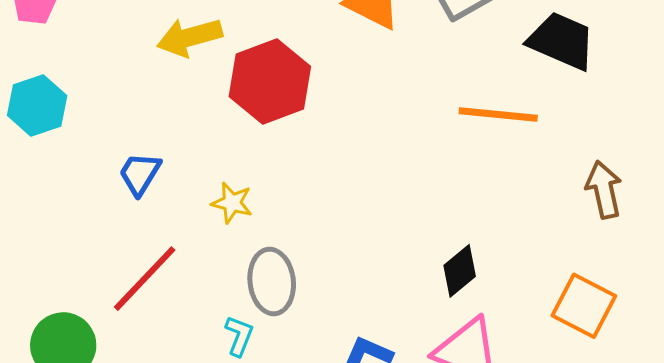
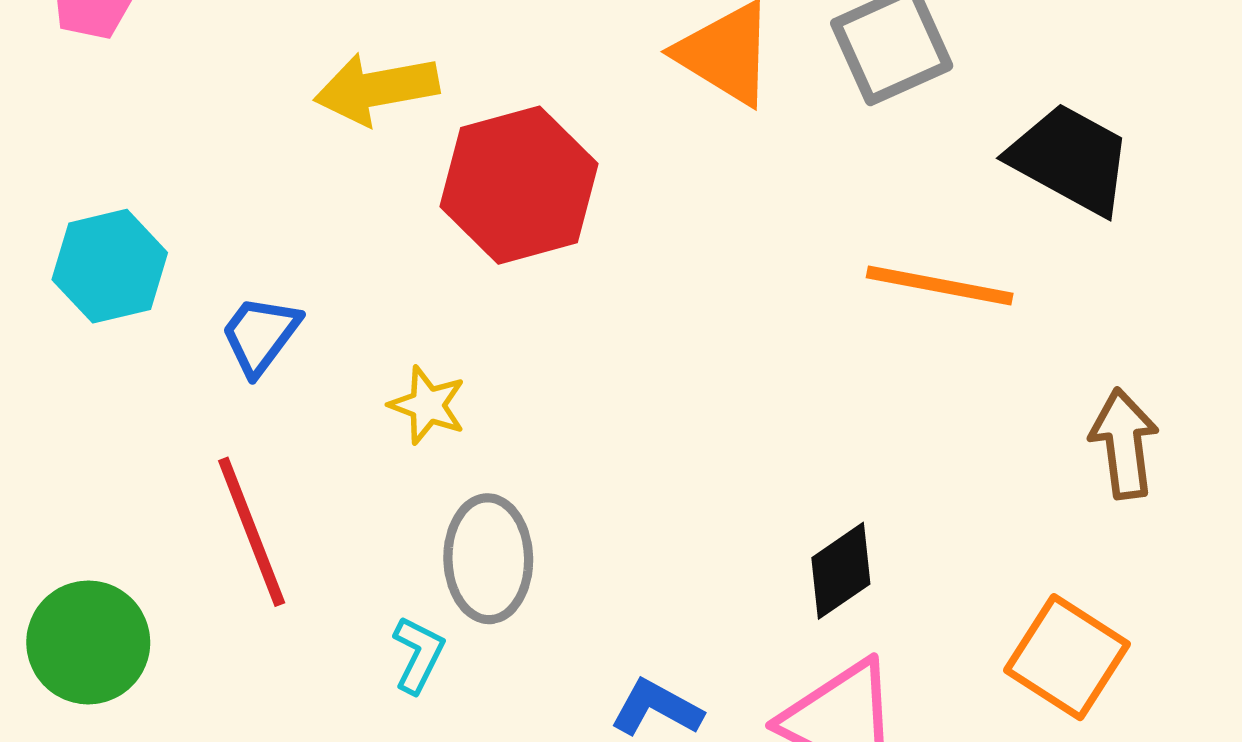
cyan hexagon: (37, 106) -> (110, 266), moved
red line: (145, 279) -> (252, 532), turned -70

